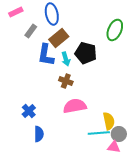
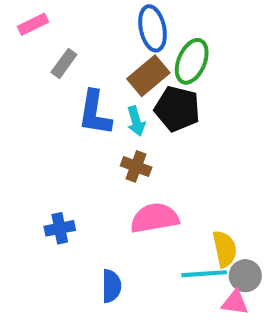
blue ellipse: (52, 14) -> (153, 28), moved
green ellipse: (115, 30) -> (192, 61), moved
brown rectangle: (59, 38) -> (148, 76), moved
blue cross: (29, 111) -> (60, 228), turned 32
blue semicircle: (39, 134) -> (111, 286), moved

